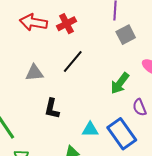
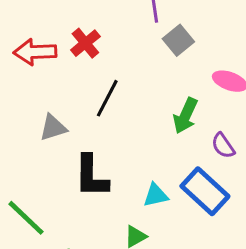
black L-shape: (52, 109) -> (91, 176), size x1.4

